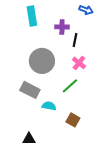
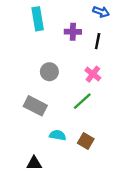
black line: (75, 40) -> (98, 41), moved
gray circle: (42, 61) -> (49, 72), size x0.6
cyan semicircle: (49, 106) -> (58, 135), moved

